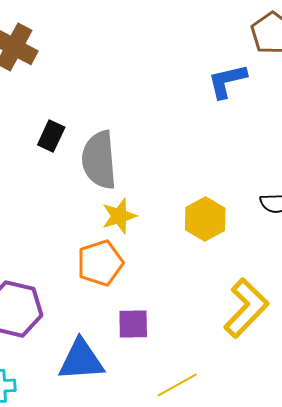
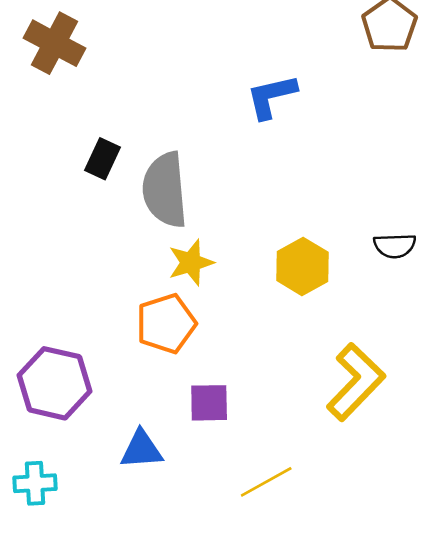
blue L-shape: (227, 81) -> (271, 96), moved
blue triangle: (81, 360) -> (142, 449), size x0.7

